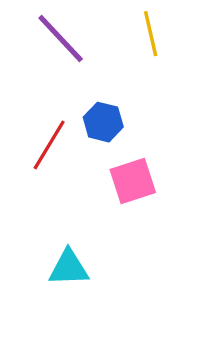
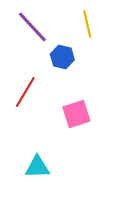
blue hexagon: (103, 122) -> (62, 57), moved

